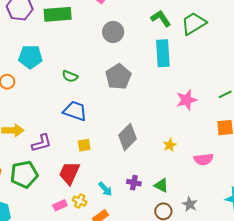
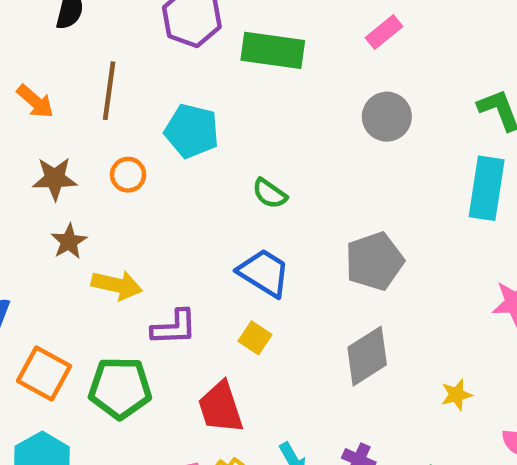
gray pentagon: (118, 77) -> (374, 261), moved
yellow square: (84, 145) -> (255, 338), moved, turned 32
red trapezoid: (69, 173) -> (221, 407), turned -55

